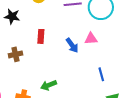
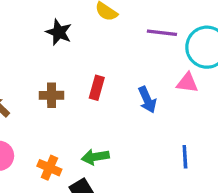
red rectangle: (41, 36) -> (97, 88), moved
pink triangle: (91, 39) -> (187, 83), moved

